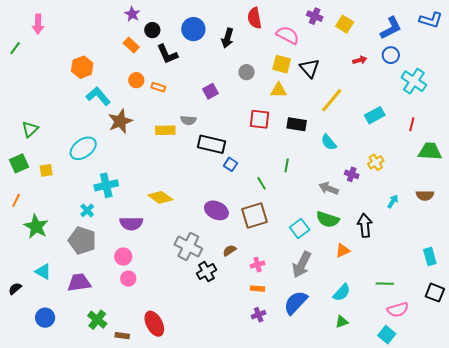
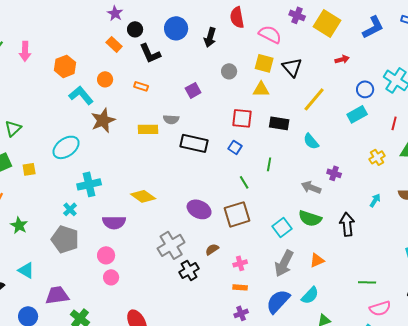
pink arrow: (38, 24) -> (25, 51), moved
yellow square: (345, 24) -> (327, 23), size x1.5
blue circle: (391, 55) -> (365, 89), moved
orange circle: (136, 80) -> (105, 79), moved
yellow cross: (376, 162) -> (377, 157), moved
blue square: (230, 164) -> (235, 147), moved
green star: (36, 226) -> (19, 225), size x0.7
gray cross: (188, 246) -> (171, 245), turned 32
orange triangle: (343, 251) -> (317, 260), moved
purple trapezoid: (79, 283) -> (57, 295), moved
cyan semicircle: (342, 293) -> (310, 295), moved

